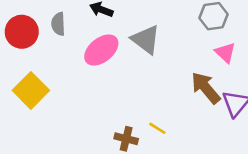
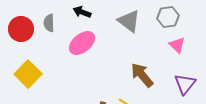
gray triangle: (146, 40) -> (129, 21), moved
brown arrow: (206, 88) -> (142, 75), moved

